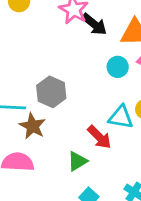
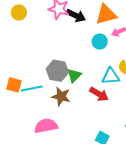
brown star: (32, 126) -> (61, 96), moved
green triangle: (77, 161) -> (74, 75), moved

